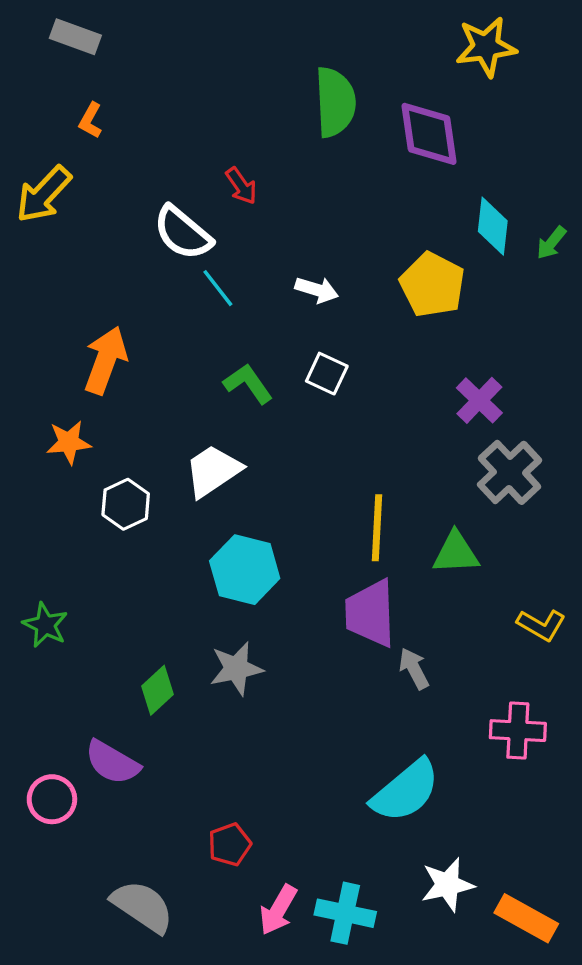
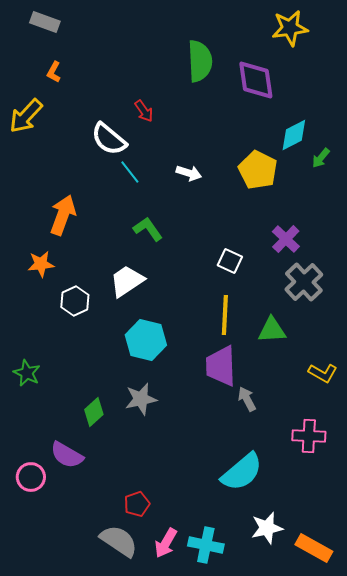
cyan diamond: (493, 226) -> (294, 135), turned 56
green arrow: (551, 243) -> (321, 158), moved
white square: (327, 374) -> (230, 261), moved
gray semicircle: (142, 907) -> (119, 541), moved

